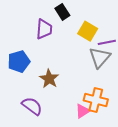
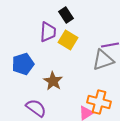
yellow square: (88, 31) -> (68, 40), moved
gray triangle: (100, 57) -> (103, 60), turned 30

